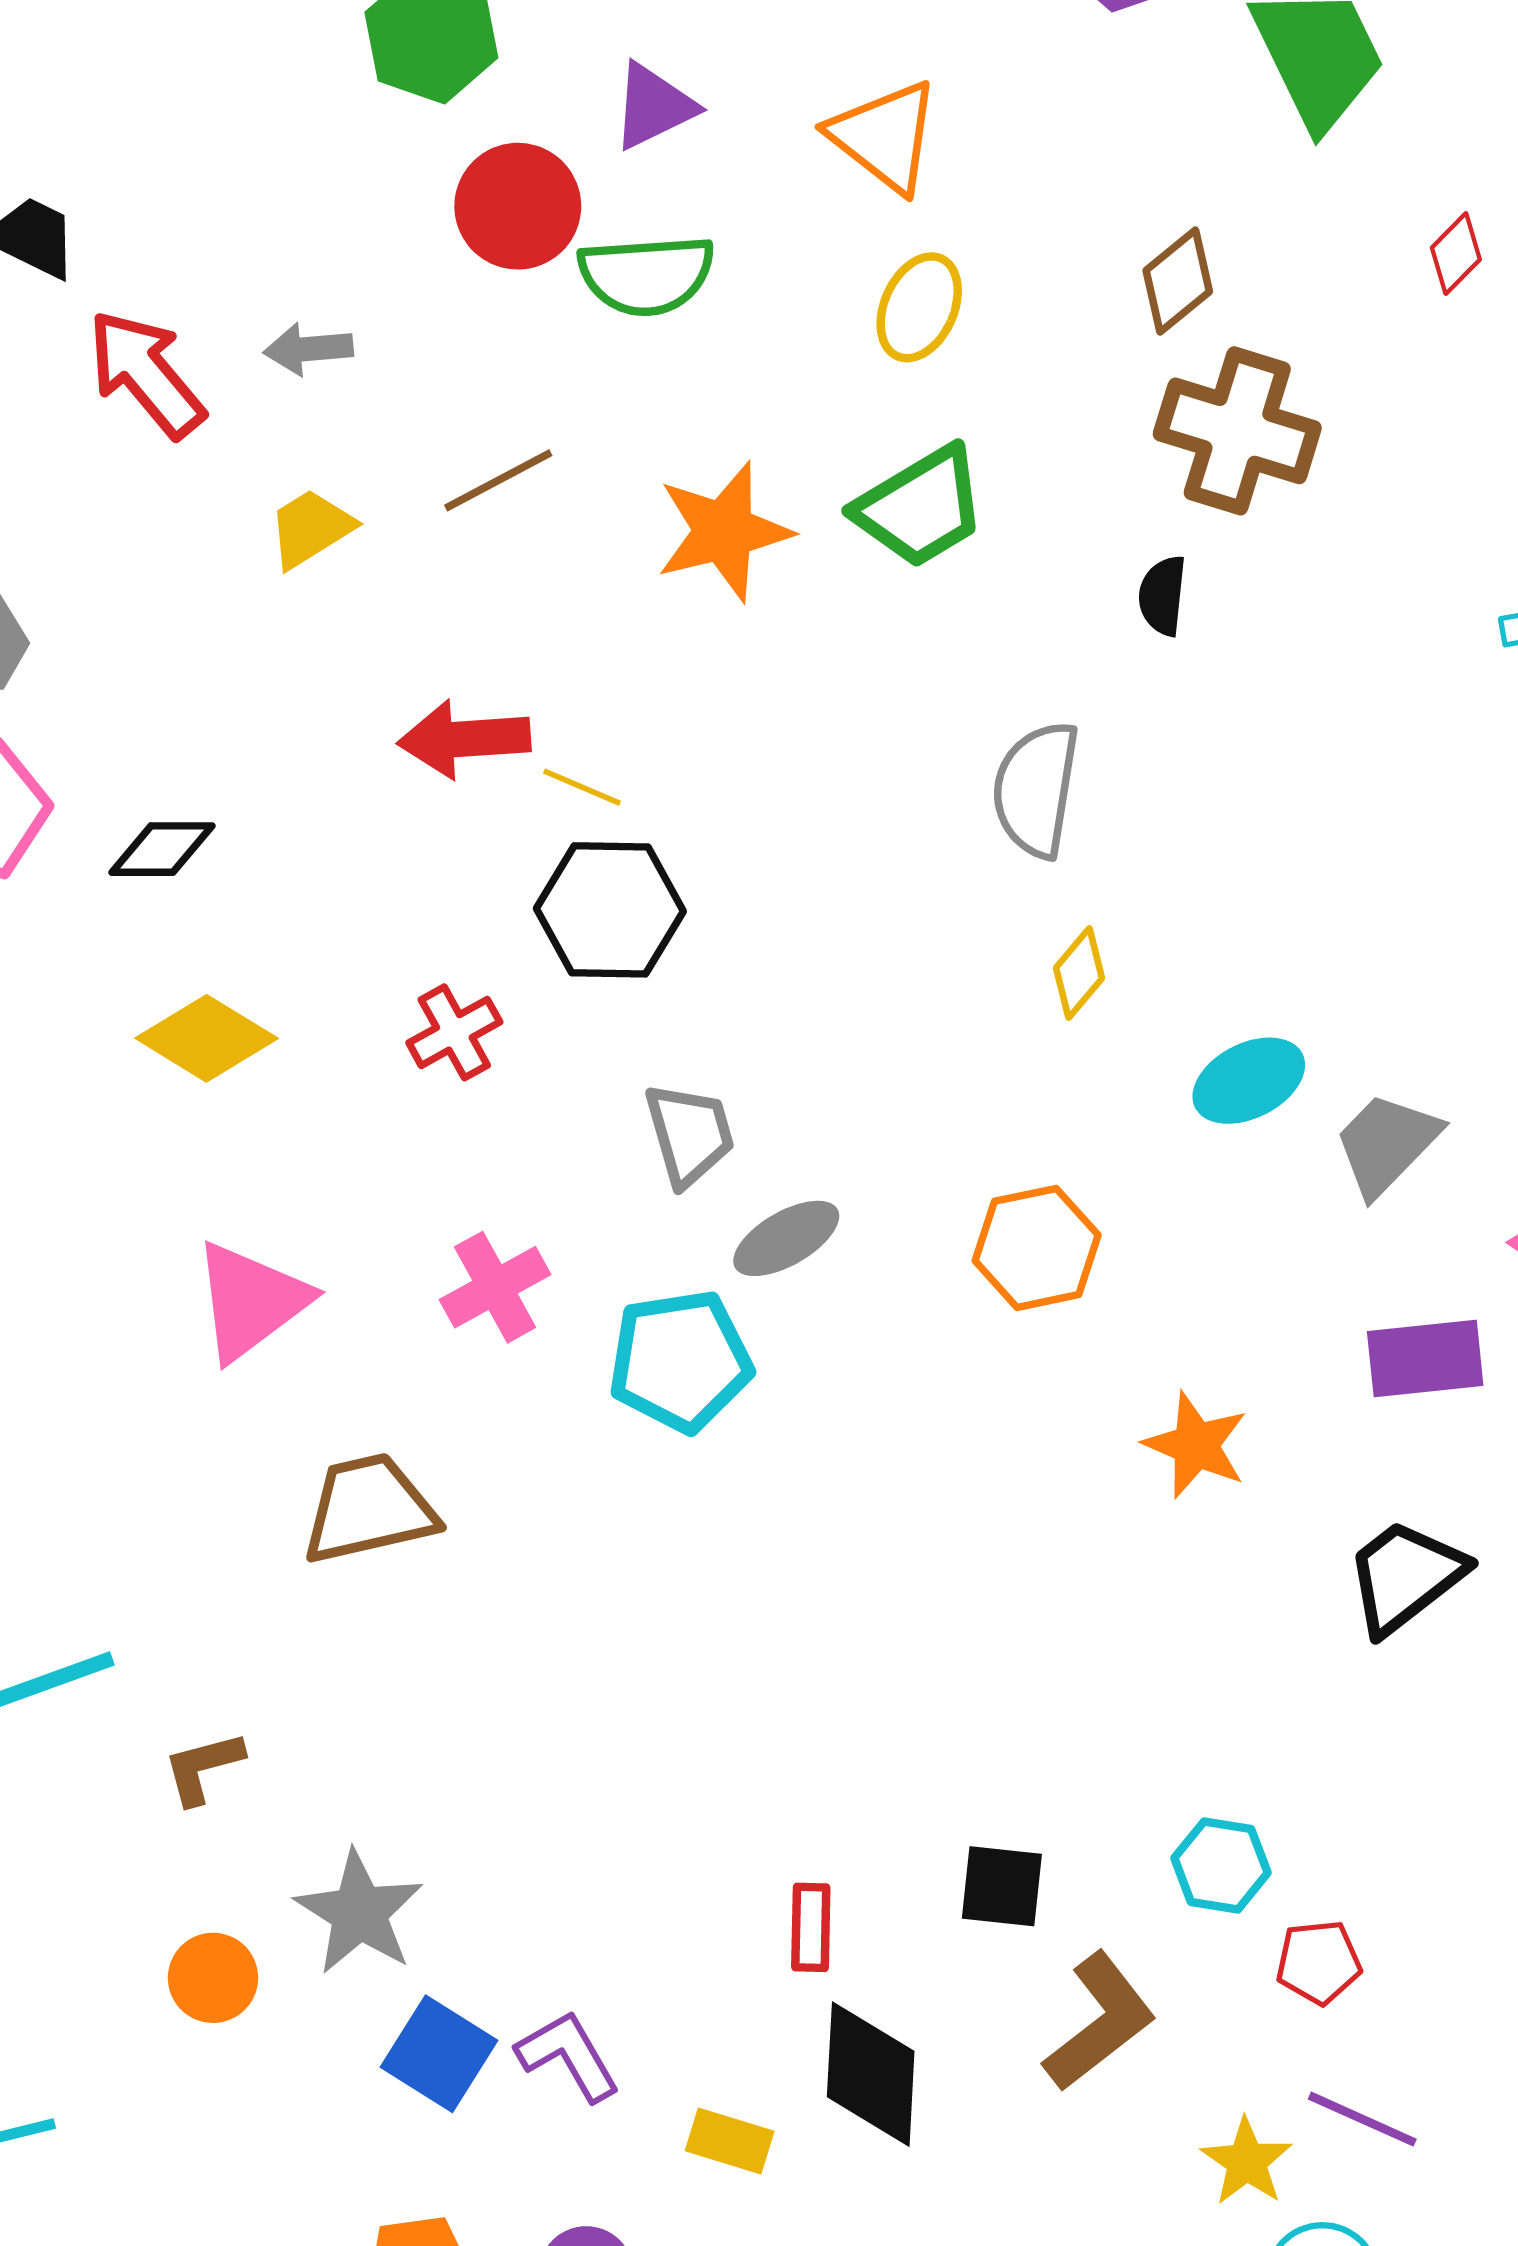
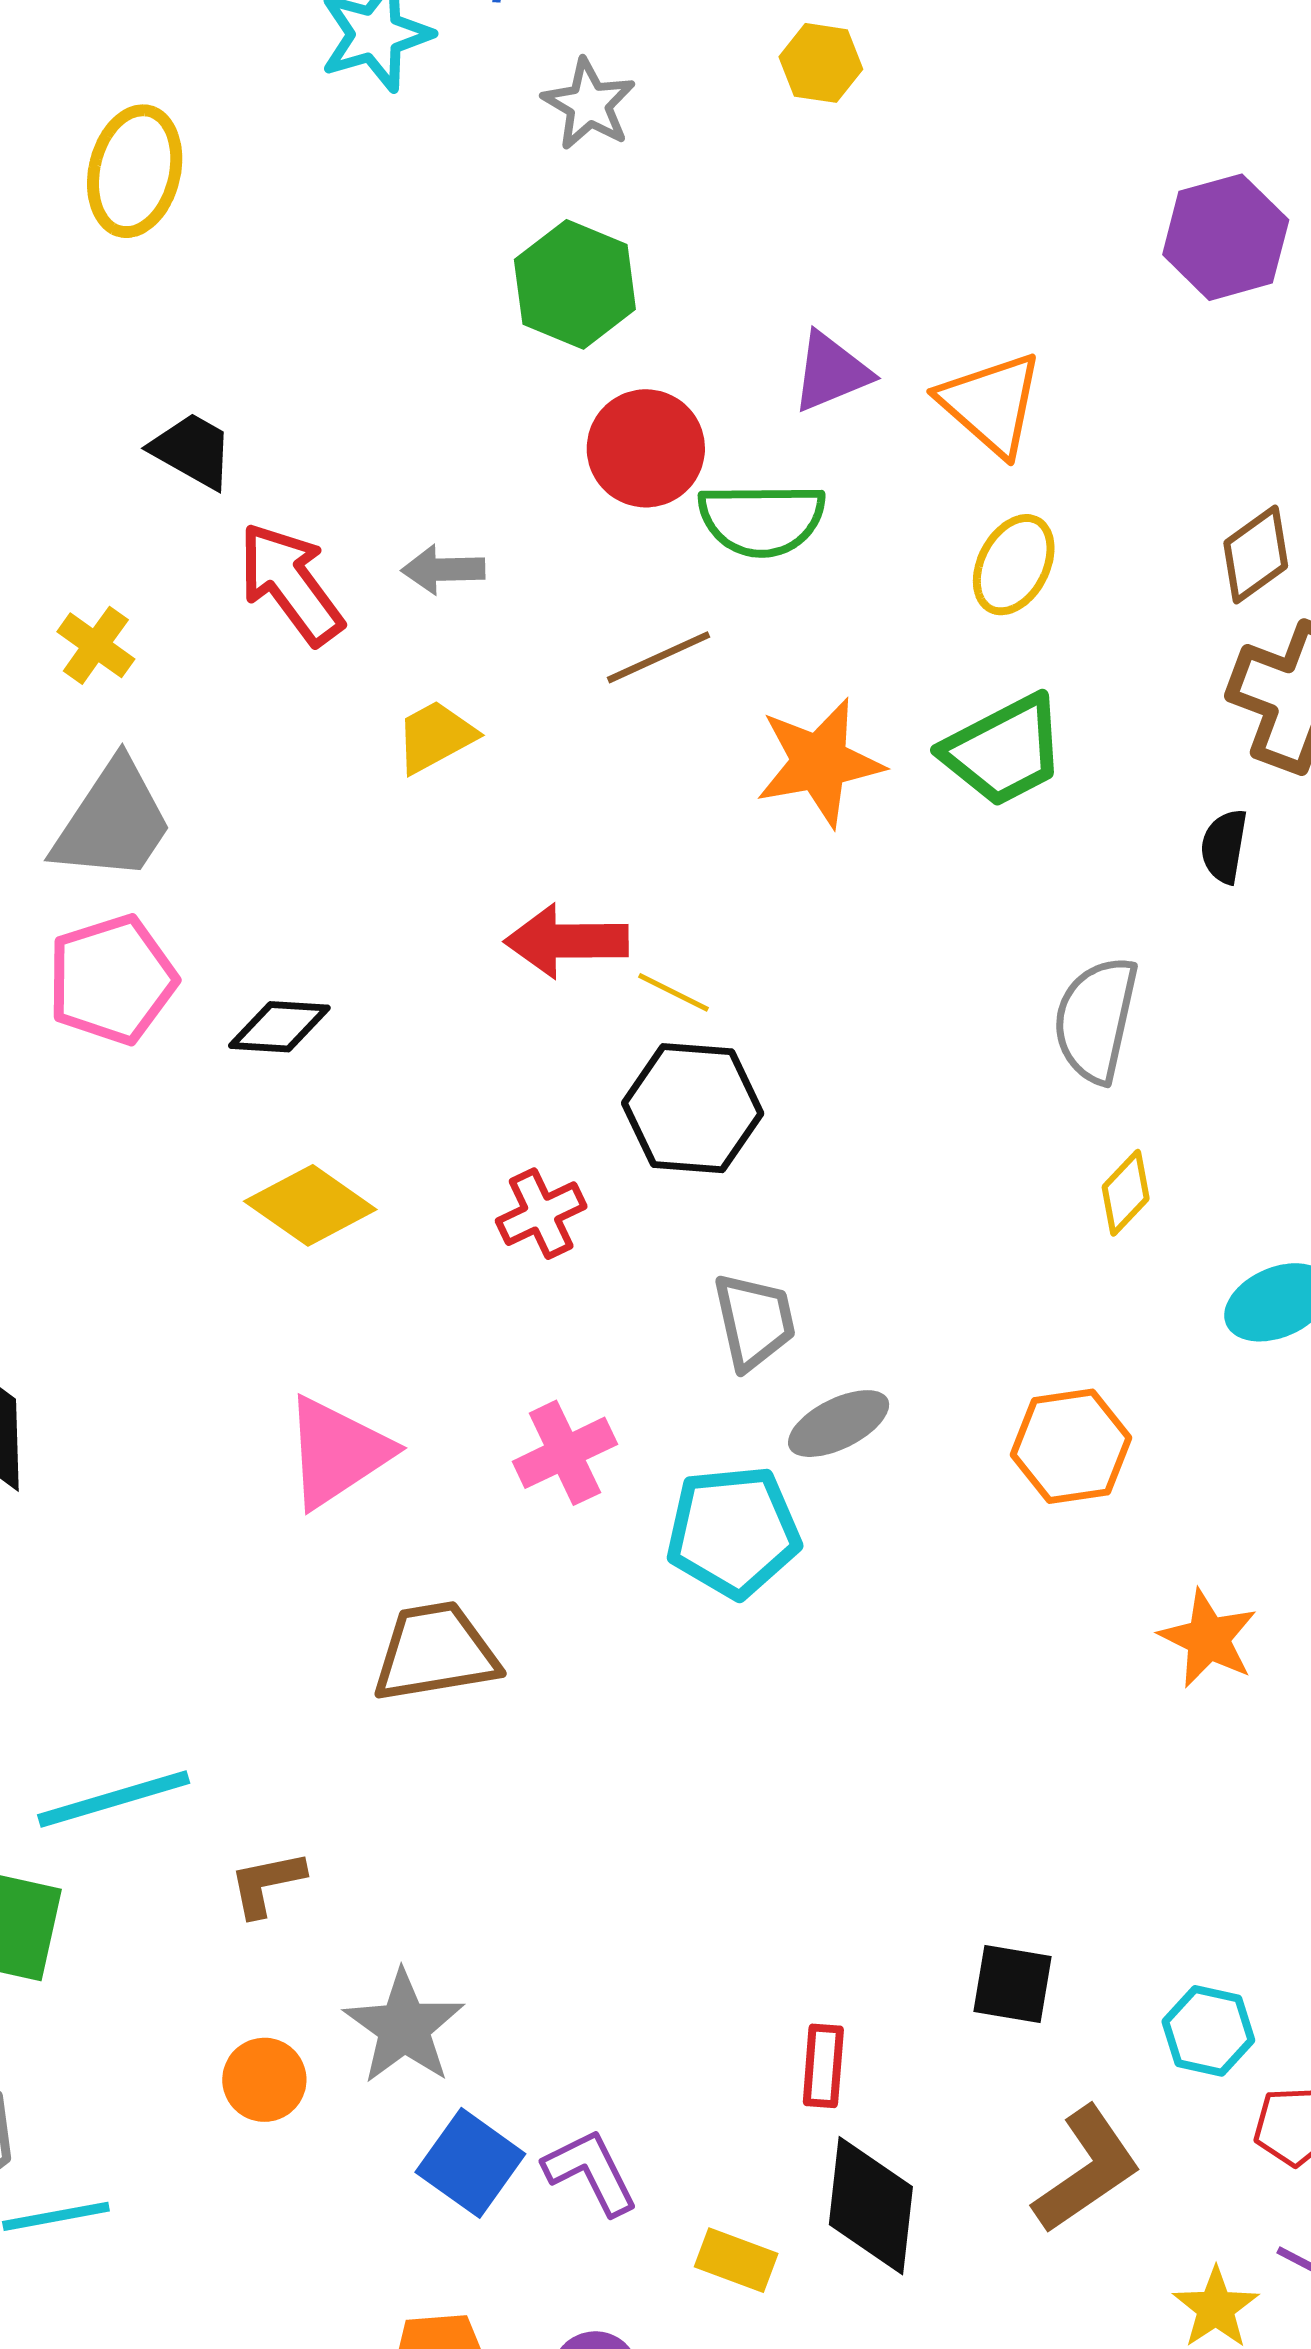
purple triangle: (654, 106) -> (831, 372), moved
brown line: (498, 480) -> (659, 657), moved
black square: (1002, 1886) -> (1012, 1984), moved

